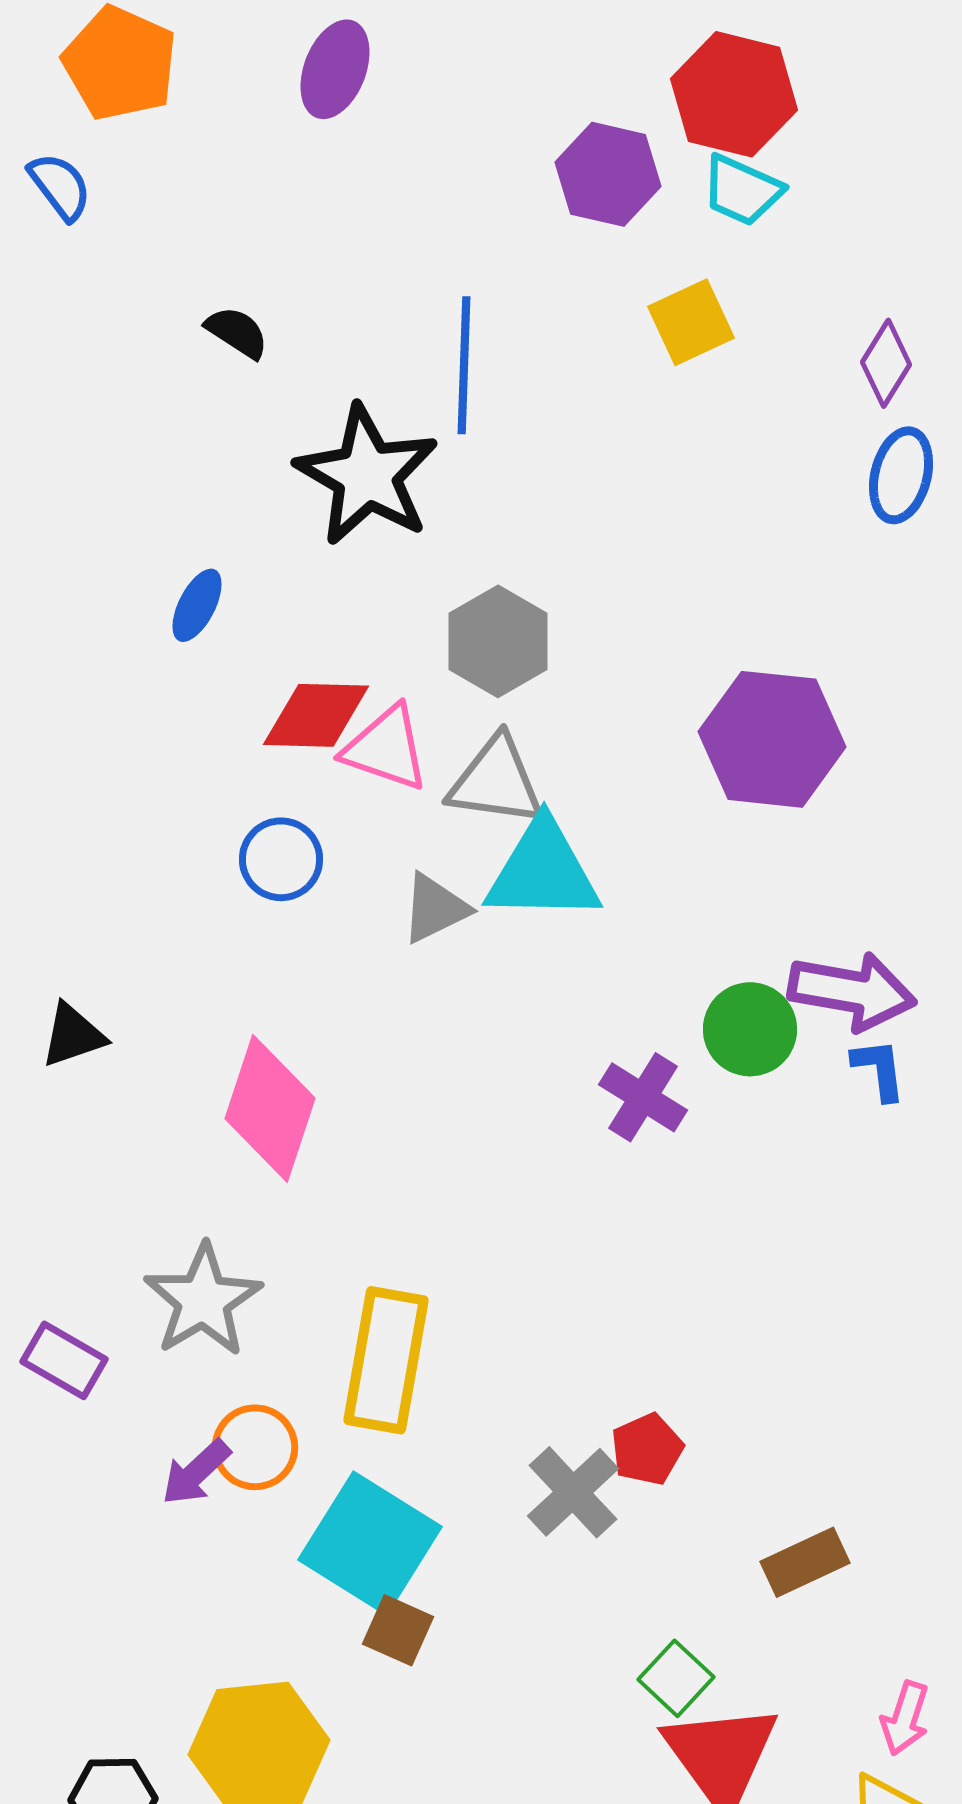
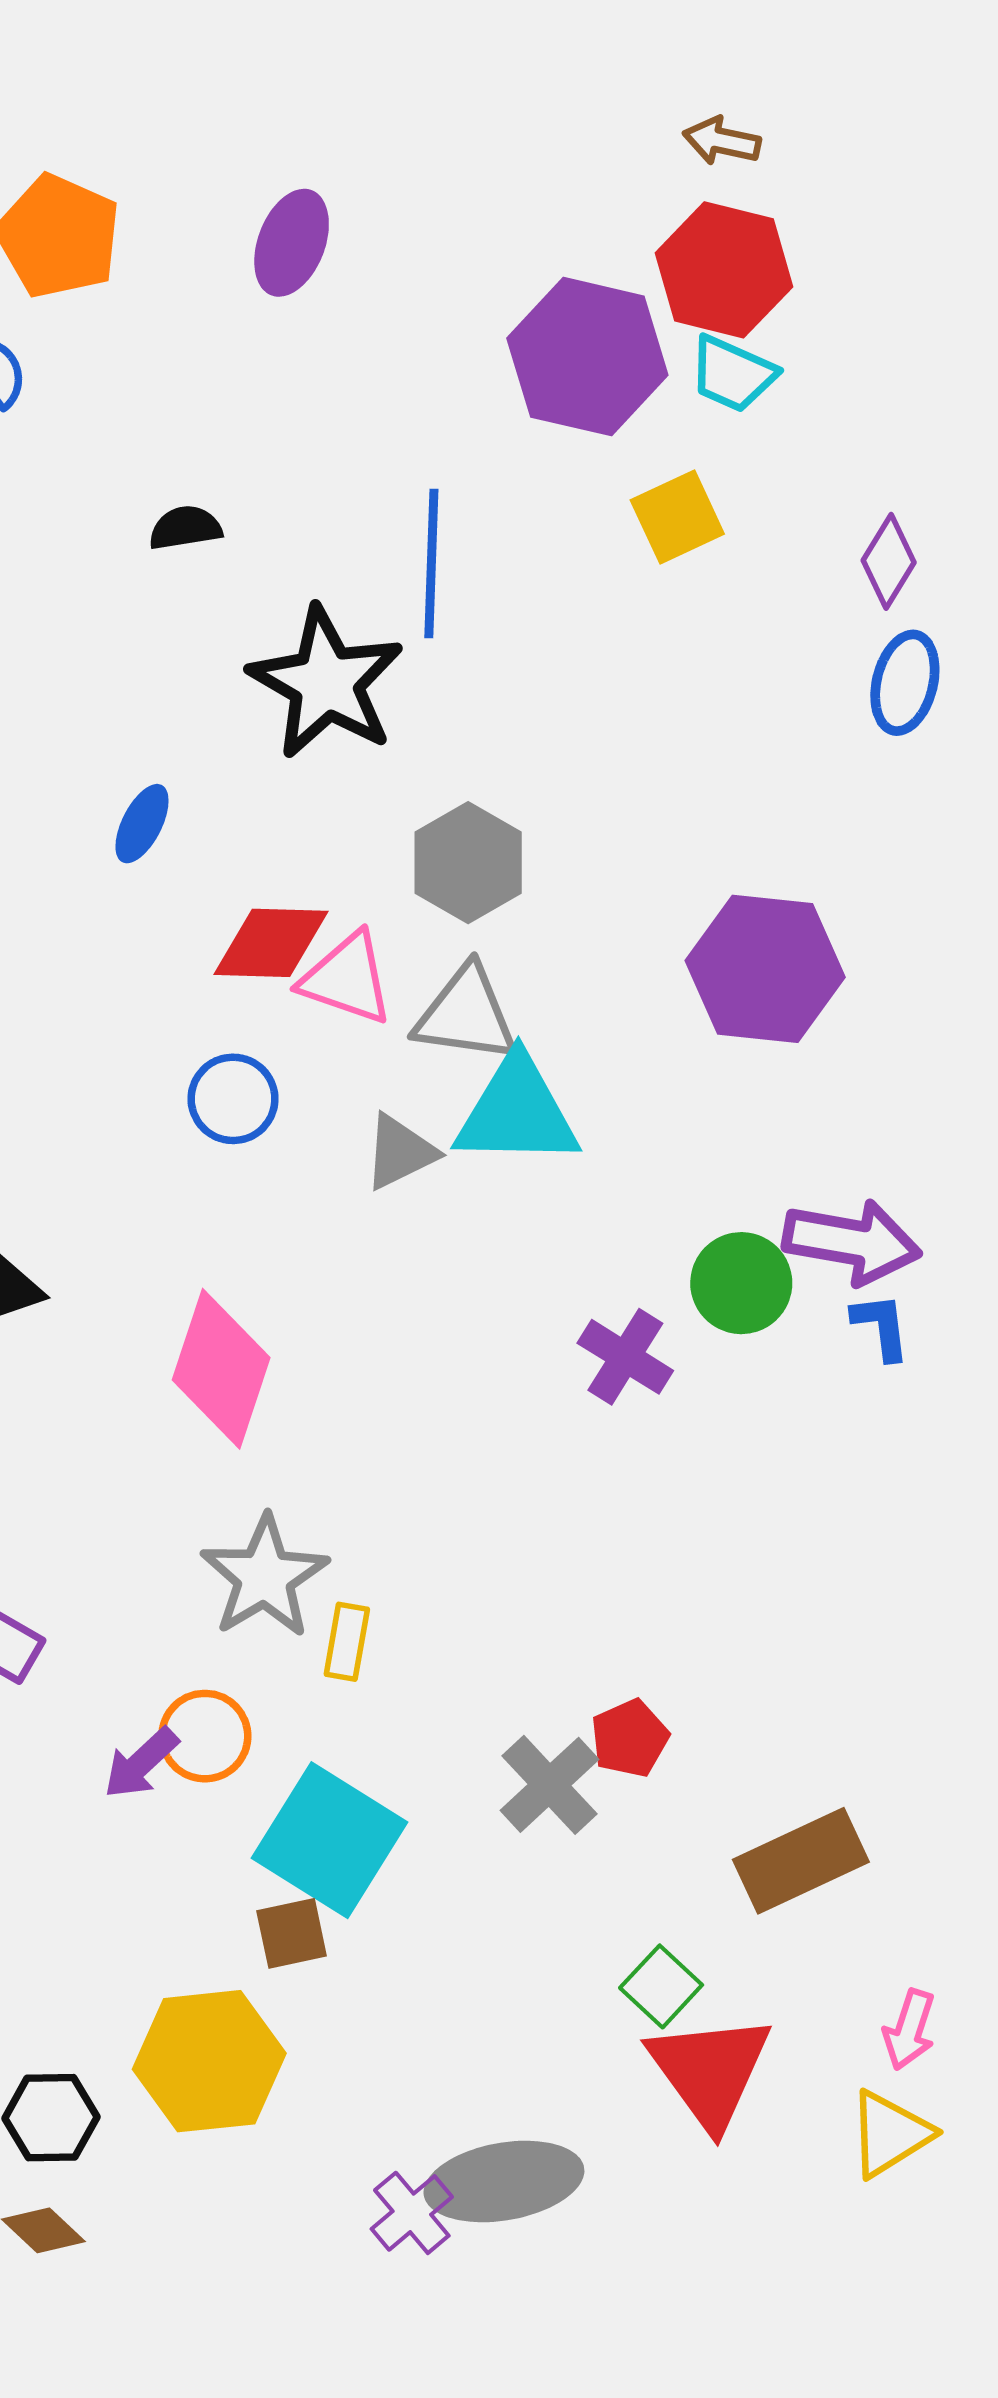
purple hexagon: (608, 174) -> (587, 357), size x1.4
black semicircle: (237, 332) -> (185, 528), turned -42
gray star: (203, 1300) -> (264, 1577), moved
yellow rectangle: (386, 1360) -> (347, 1642), size x0.5
brown rectangle: (805, 1562) -> (801, 1861), size x1.4
brown square: (398, 1630) -> (292, 1933), moved, turned -36

